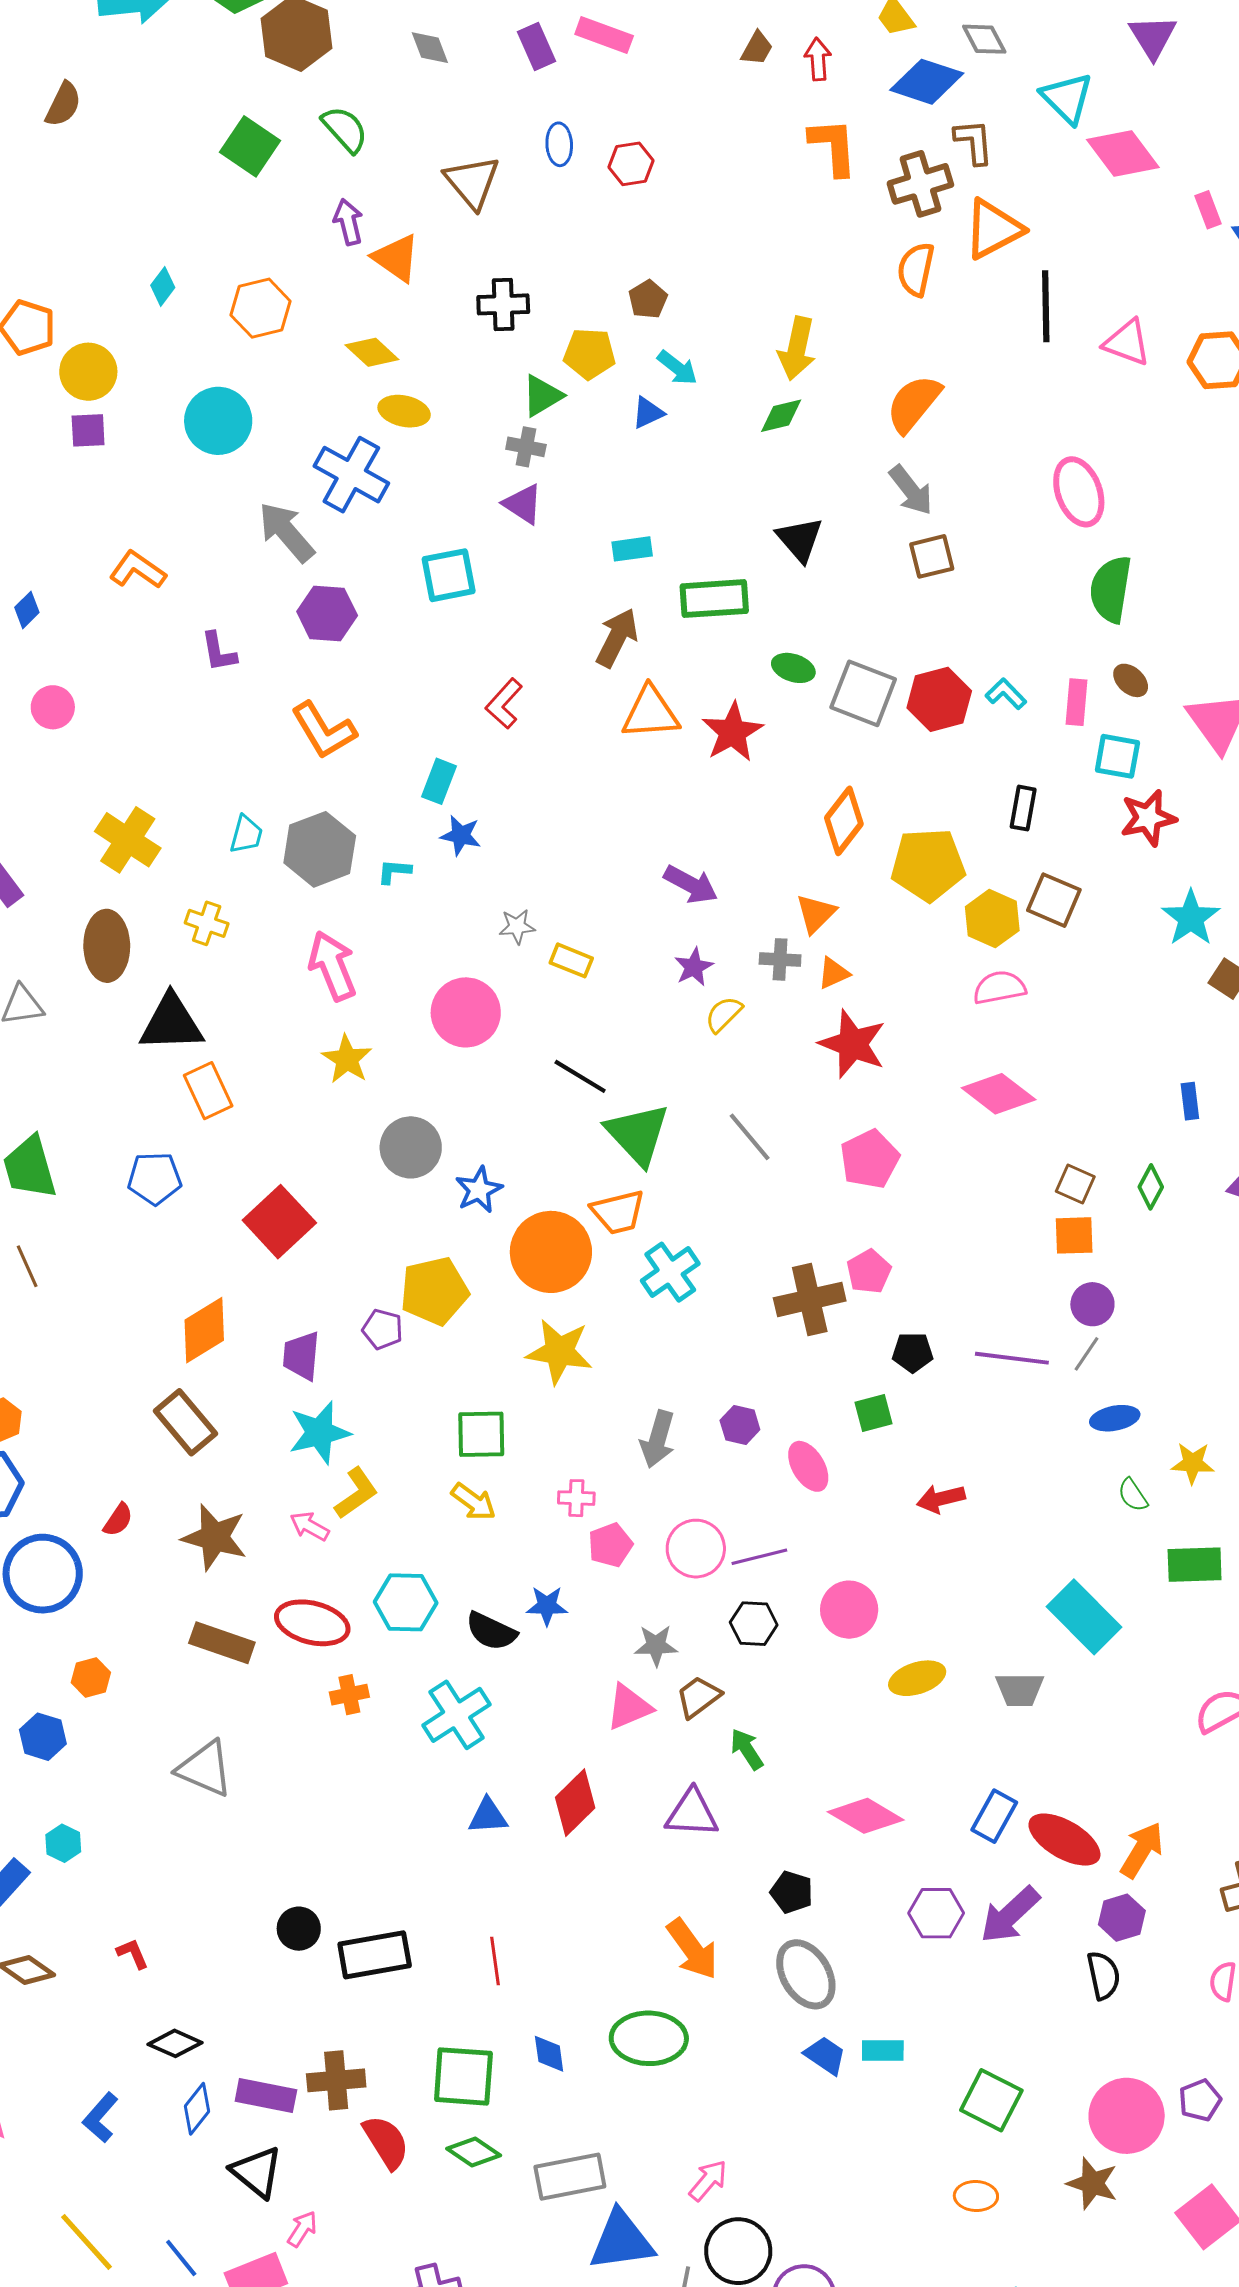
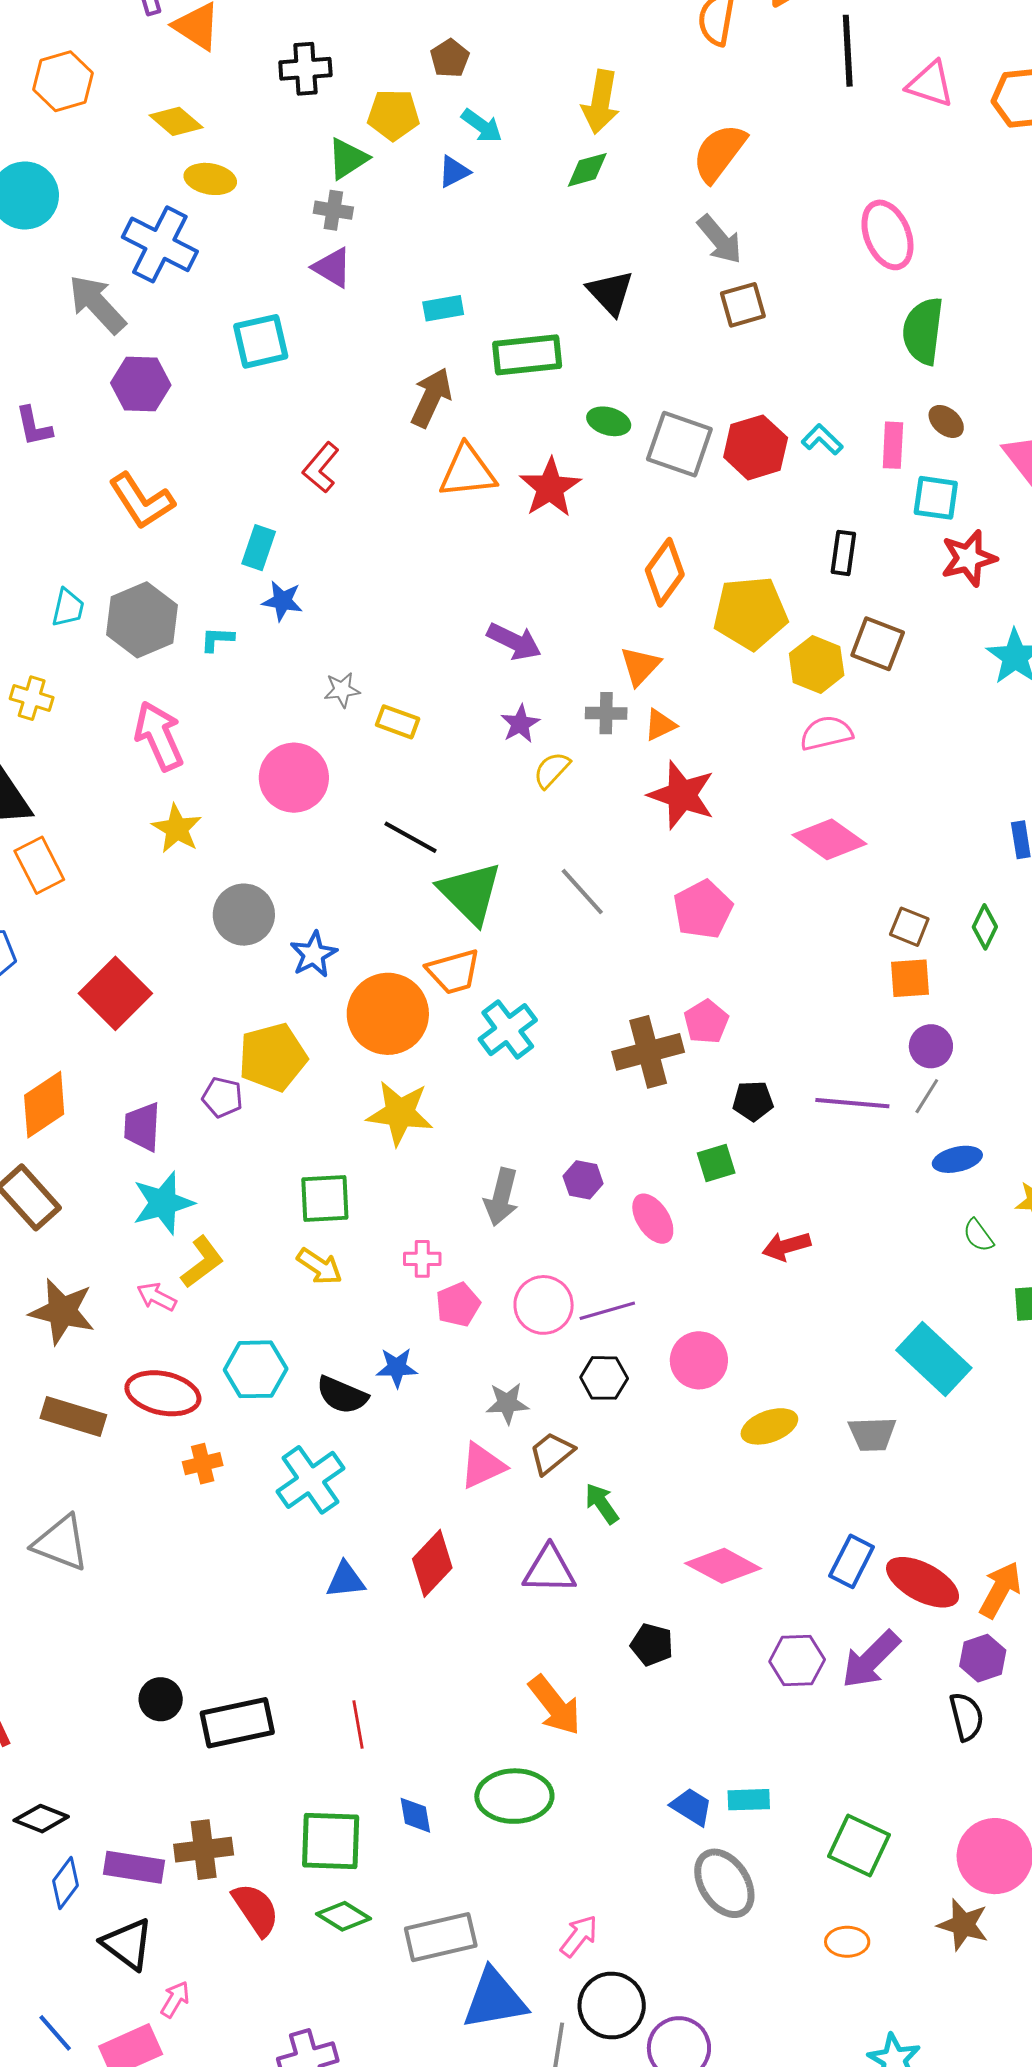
gray ellipse: (806, 1974) -> (724, 1883), moved

